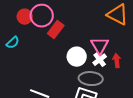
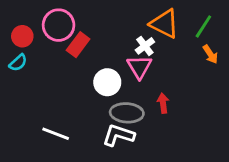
red circle: (25, 17) -> (22, 36), moved
white cross: (100, 60) -> (145, 46), moved
red arrow: (117, 61) -> (163, 103), moved

